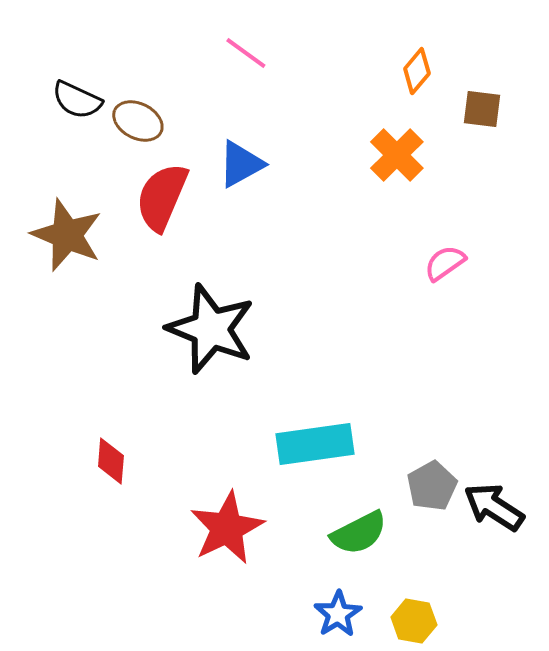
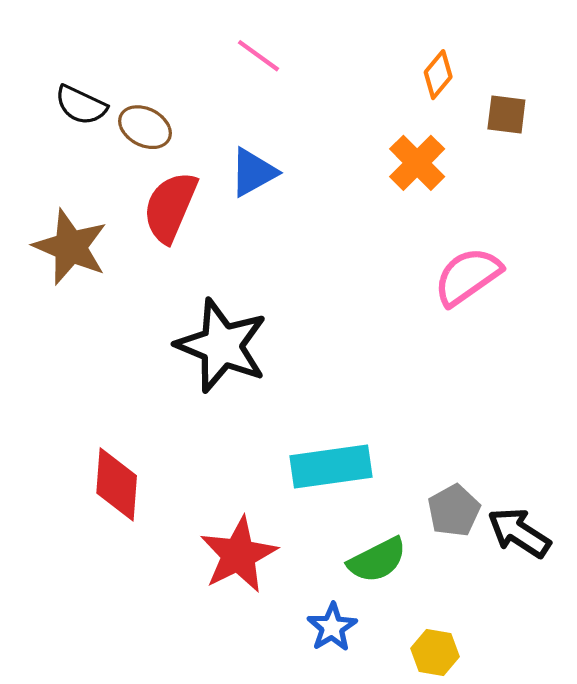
pink semicircle: (445, 263) -> (468, 276), size x1.6
red diamond: (111, 461) -> (117, 484), size x1.5
blue star: (338, 614) -> (332, 627), moved

